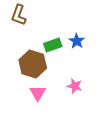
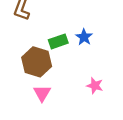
pink star: (75, 86) -> (95, 86), moved

